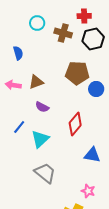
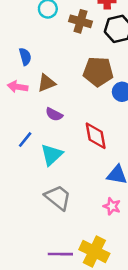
blue semicircle: (18, 53) -> (25, 57), moved
red diamond: (75, 124) -> (96, 136), turned -50
pink star: (88, 191) -> (112, 206), moved

